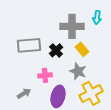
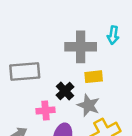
yellow rectangle: (82, 49) -> (94, 77), turned -56
black cross: (56, 50) -> (65, 91), moved

